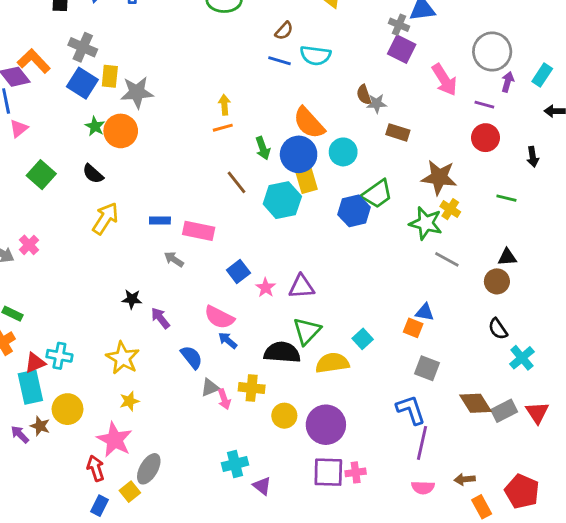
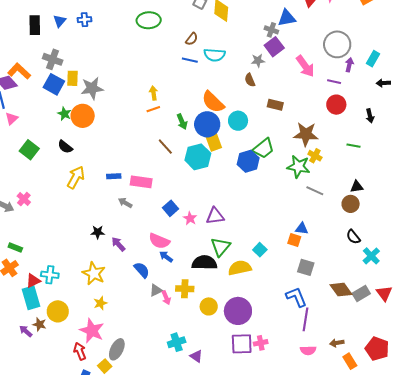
purple square: (402, 49) -> (274, 47), turned 30
gray star: (377, 103) -> (258, 61), moved

